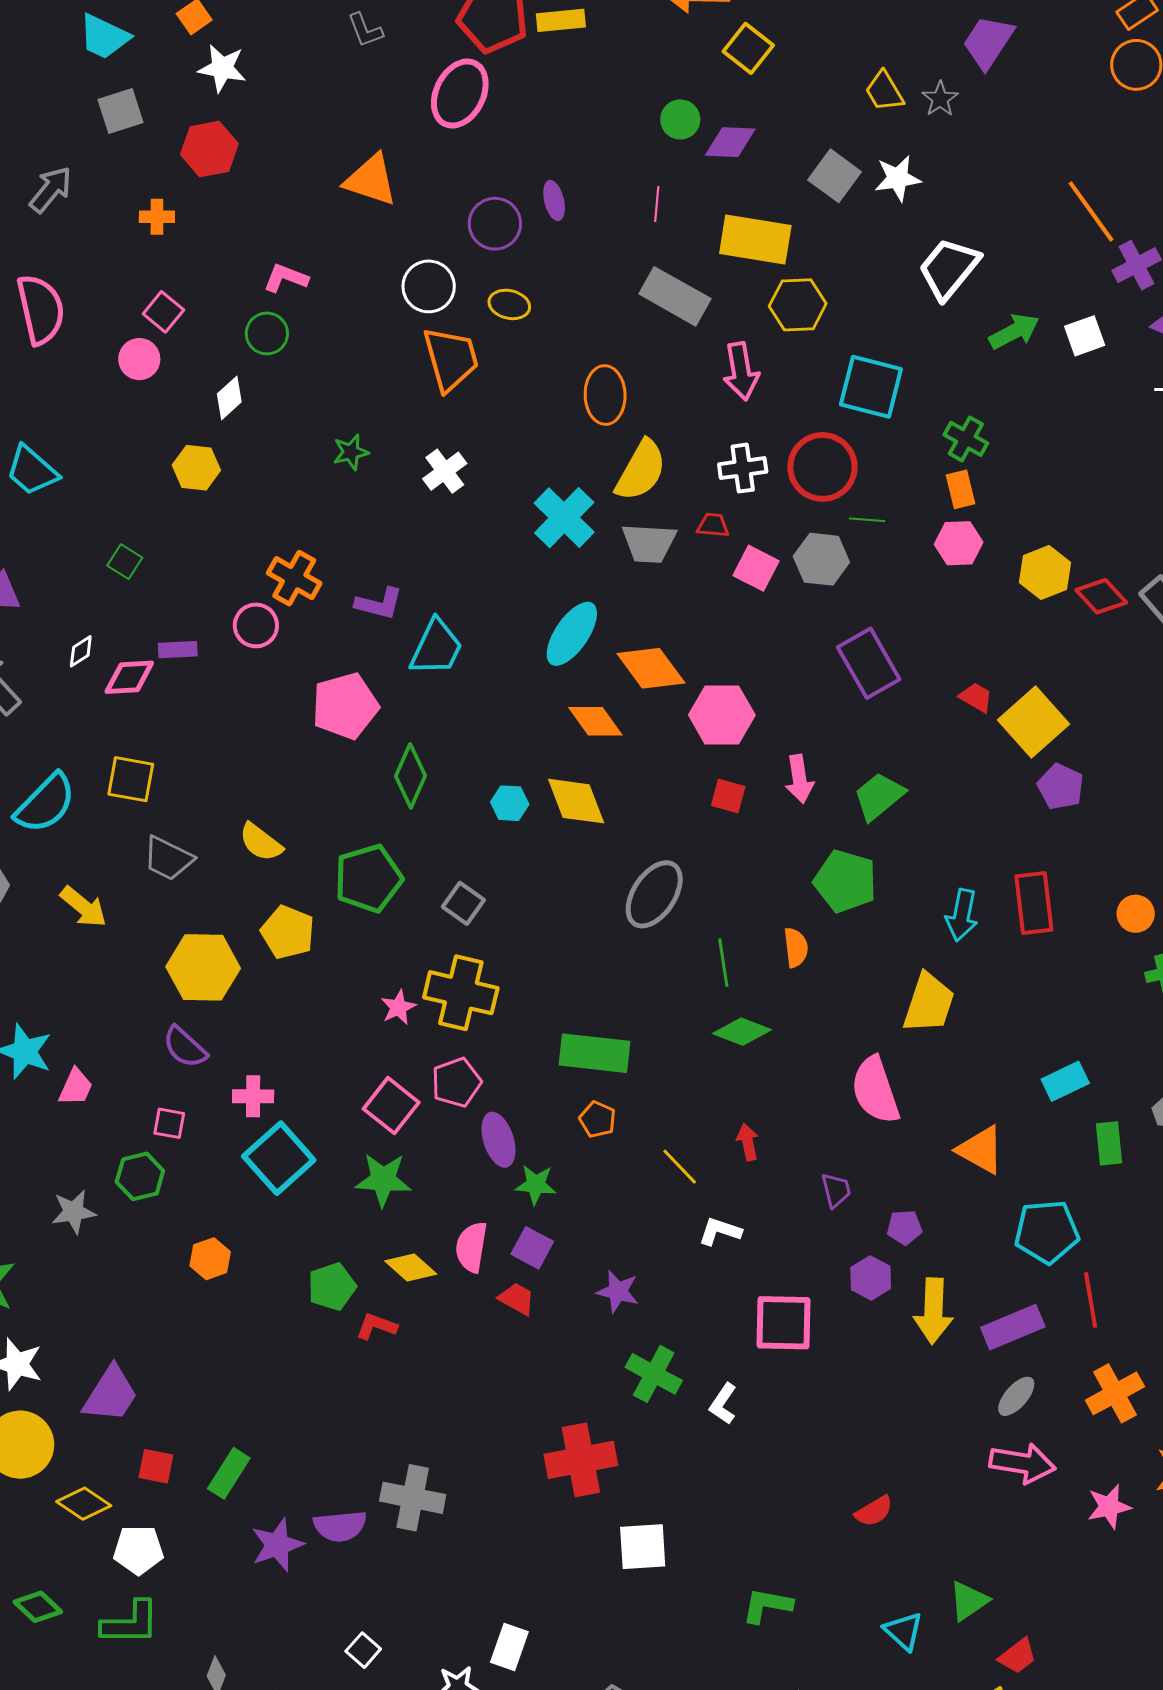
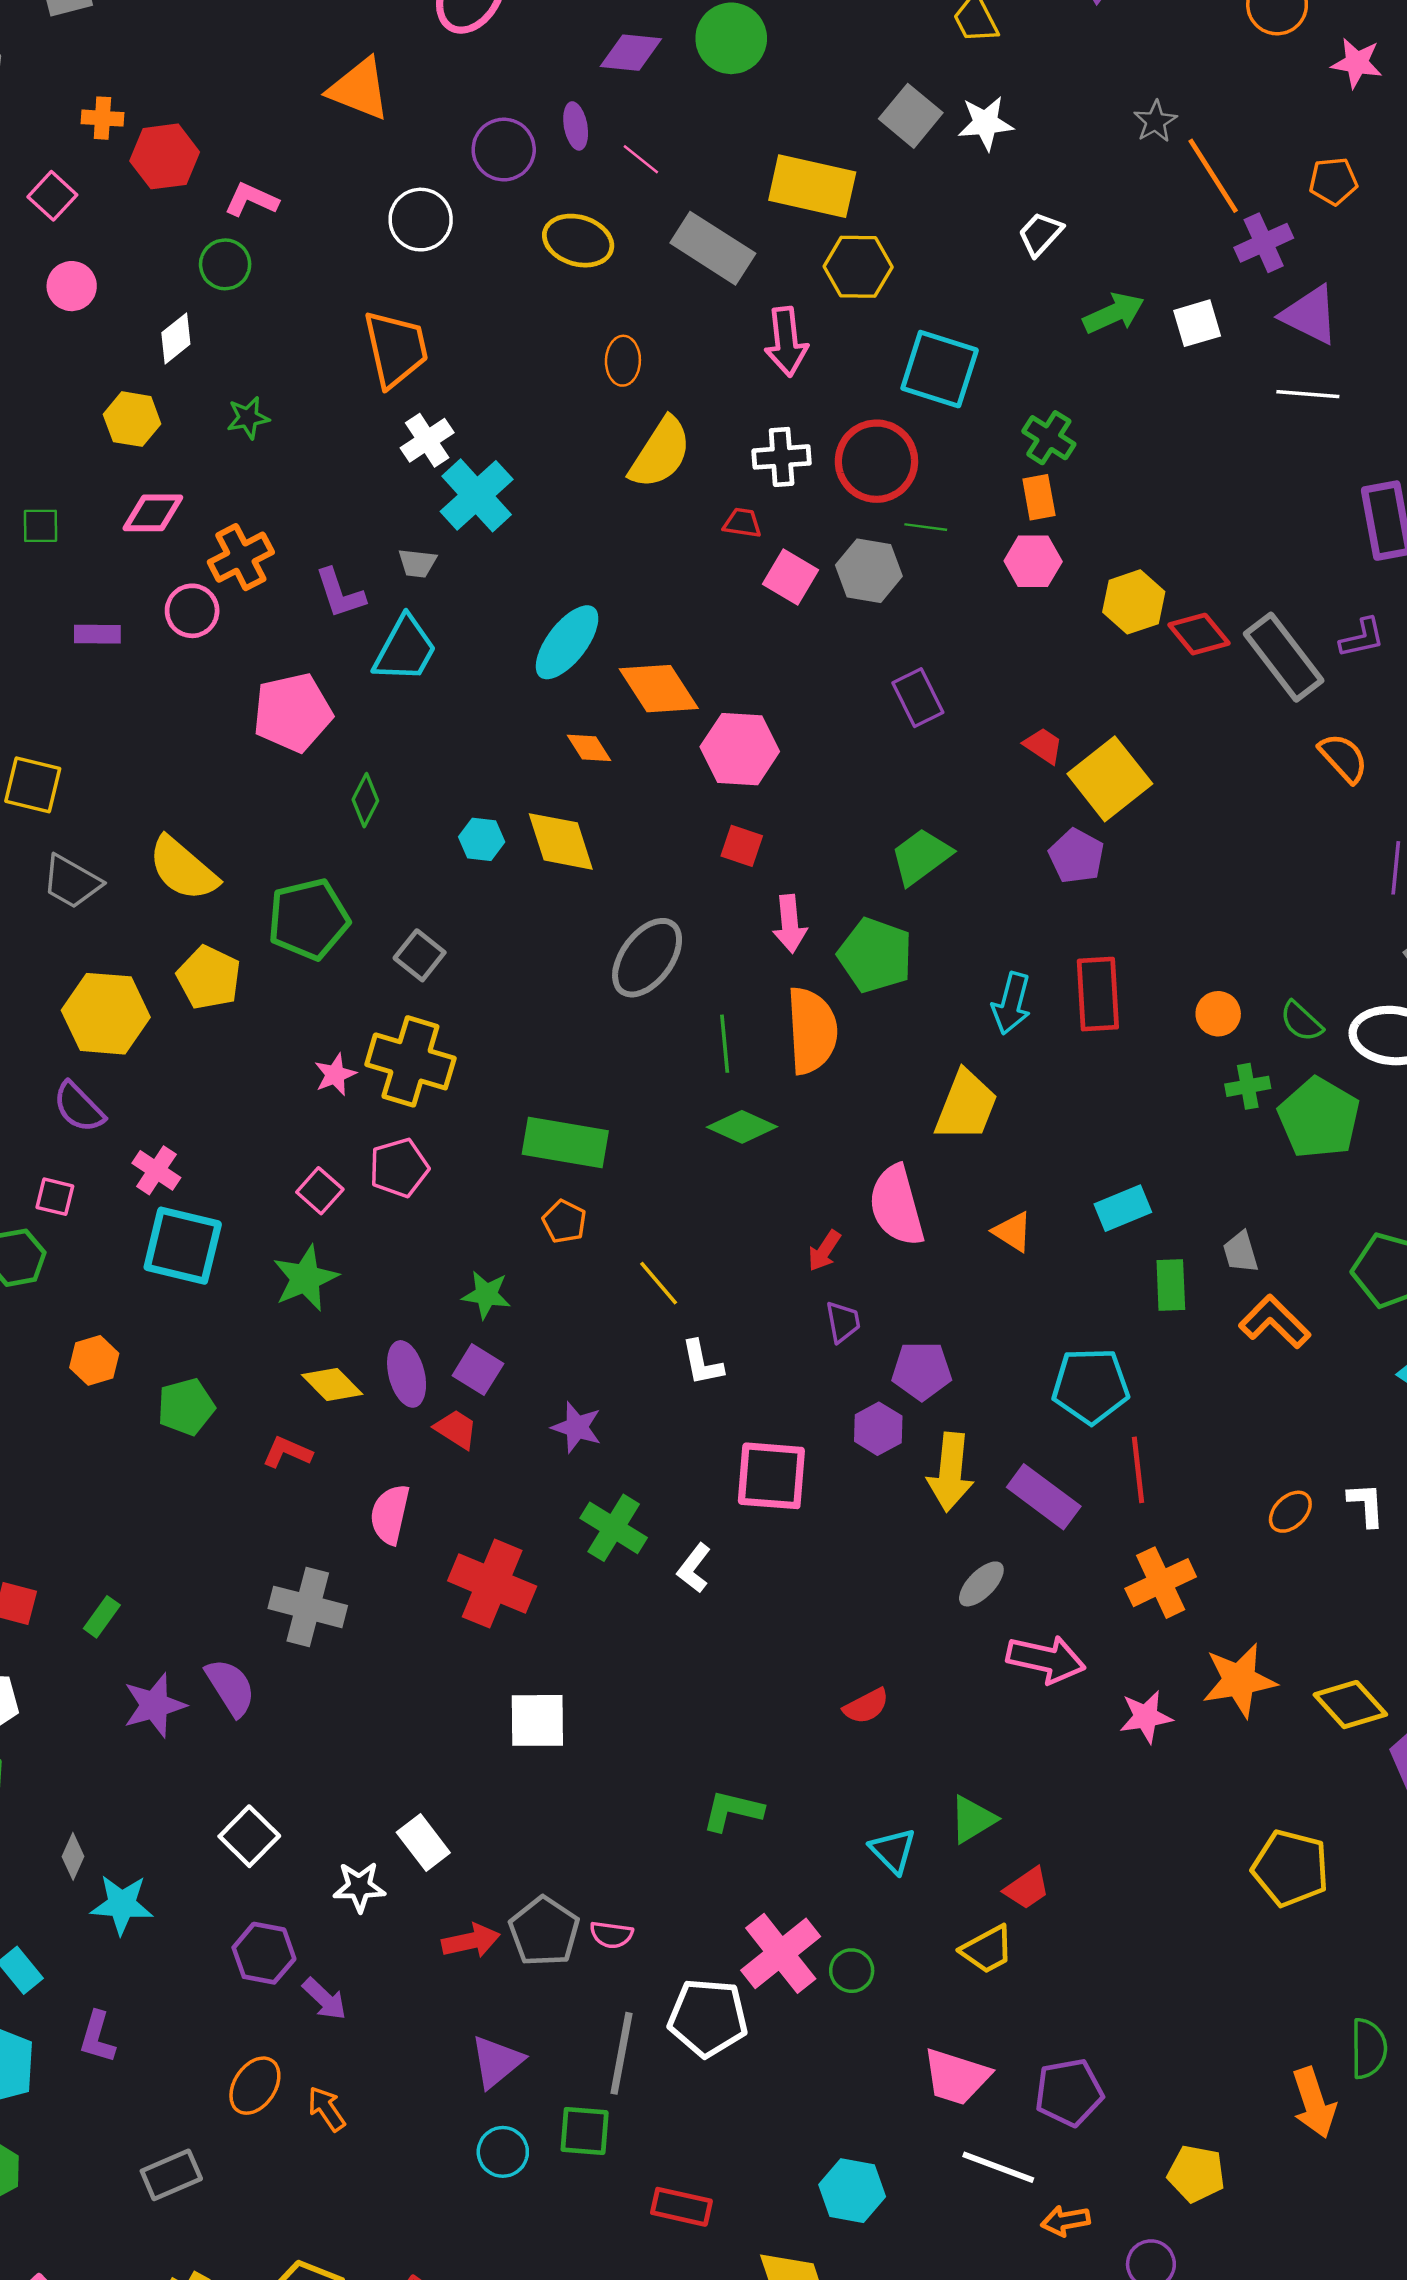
gray star: (940, 99) -> (1155, 121), moved
green circle: (680, 119) -> (731, 38), size x1.5
purple diamond: (730, 142) -> (631, 53), moved
red hexagon: (209, 149) -> (165, 156), moved
pink line: (657, 204) -> (641, 159), moved, turned -60
white trapezoid: (949, 269) -> (1040, 234), size x0.6
yellow ellipse: (509, 304) -> (578, 241), moved, size x1.4
pink square: (163, 312) -> (52, 196), moved
orange trapezoid: (451, 359) -> (396, 349), moved
orange ellipse: (605, 395) -> (623, 361), size x0.7
green star: (351, 452) -> (248, 418), moved
cyan cross: (564, 518) -> (477, 495), moved
gray trapezoid: (649, 543) -> (417, 563), moved, size x0.6
green square: (125, 562) -> (41, 526), turned -36
orange cross: (294, 578) -> (241, 557), turned 30
purple L-shape: (379, 604) -> (340, 593), turned 54
purple rectangle: (869, 663) -> (918, 698), size x0.7
pink diamond: (129, 677) -> (153, 513), moved
orange diamond: (595, 721) -> (589, 748), size x0.7
green diamond: (410, 776) -> (365, 800), size x0.7
pink arrow: (799, 779) -> (790, 924), moved
purple pentagon: (1061, 787) -> (1076, 856), moved
yellow semicircle: (261, 842) -> (183, 869), size x1.4
orange semicircle: (796, 948) -> (812, 1031), size x1.8
pink cross: (253, 1096) -> (156, 1170), turned 30
pink square: (391, 1106) -> (320, 1191), size x0.7
purple ellipse: (499, 1140) -> (407, 1374), moved
red arrow: (748, 1142) -> (824, 1251), moved, turned -138
orange triangle: (981, 1150) -> (1013, 1232), moved, size x0.7
cyan square: (279, 1158) -> (183, 1246), turned -38
green star: (383, 1180) -> (305, 1278), turned -30
purple pentagon: (904, 1227) -> (922, 1371), size x1.4
white L-shape: (720, 1231) -> (702, 1363), turned -123
pink semicircle: (471, 1247) -> (390, 1514), moved
green pentagon: (332, 1287) -> (186, 1407), moved
purple rectangle: (1013, 1327) -> (1044, 1497), turned 56
gray ellipse: (1016, 1396) -> (981, 1584), moved
red cross: (581, 1460) -> (492, 1584), moved, turned 30
green rectangle: (229, 1473) -> (102, 1617), size x0.7
gray cross: (413, 1498) -> (308, 1607), moved
purple semicircle: (340, 1526) -> (230, 1687), turned -120
white square: (643, 1547) -> (537, 1720), moved
white rectangle: (509, 1647) -> (423, 1842), turned -60
white square: (363, 1650) -> (249, 1836), size x1.4

